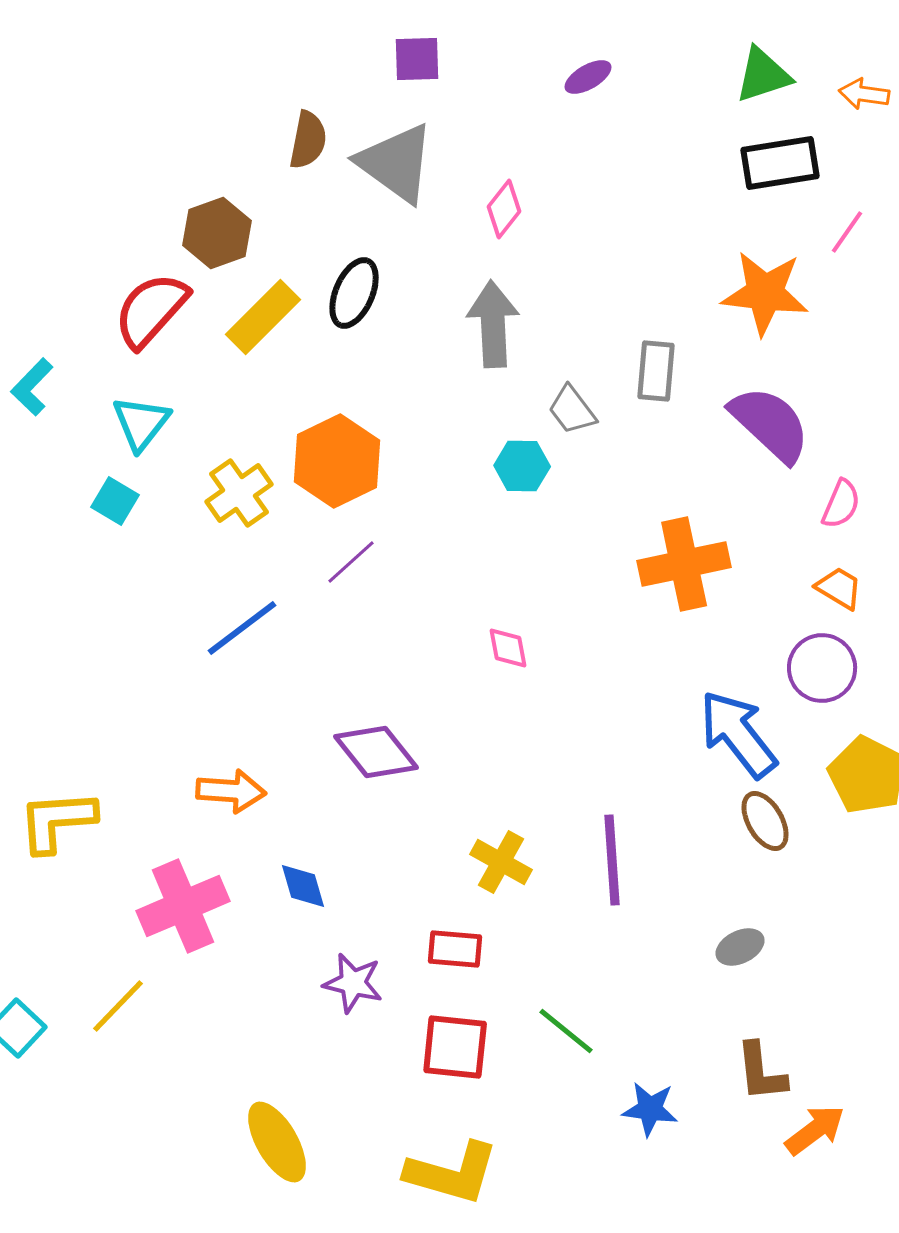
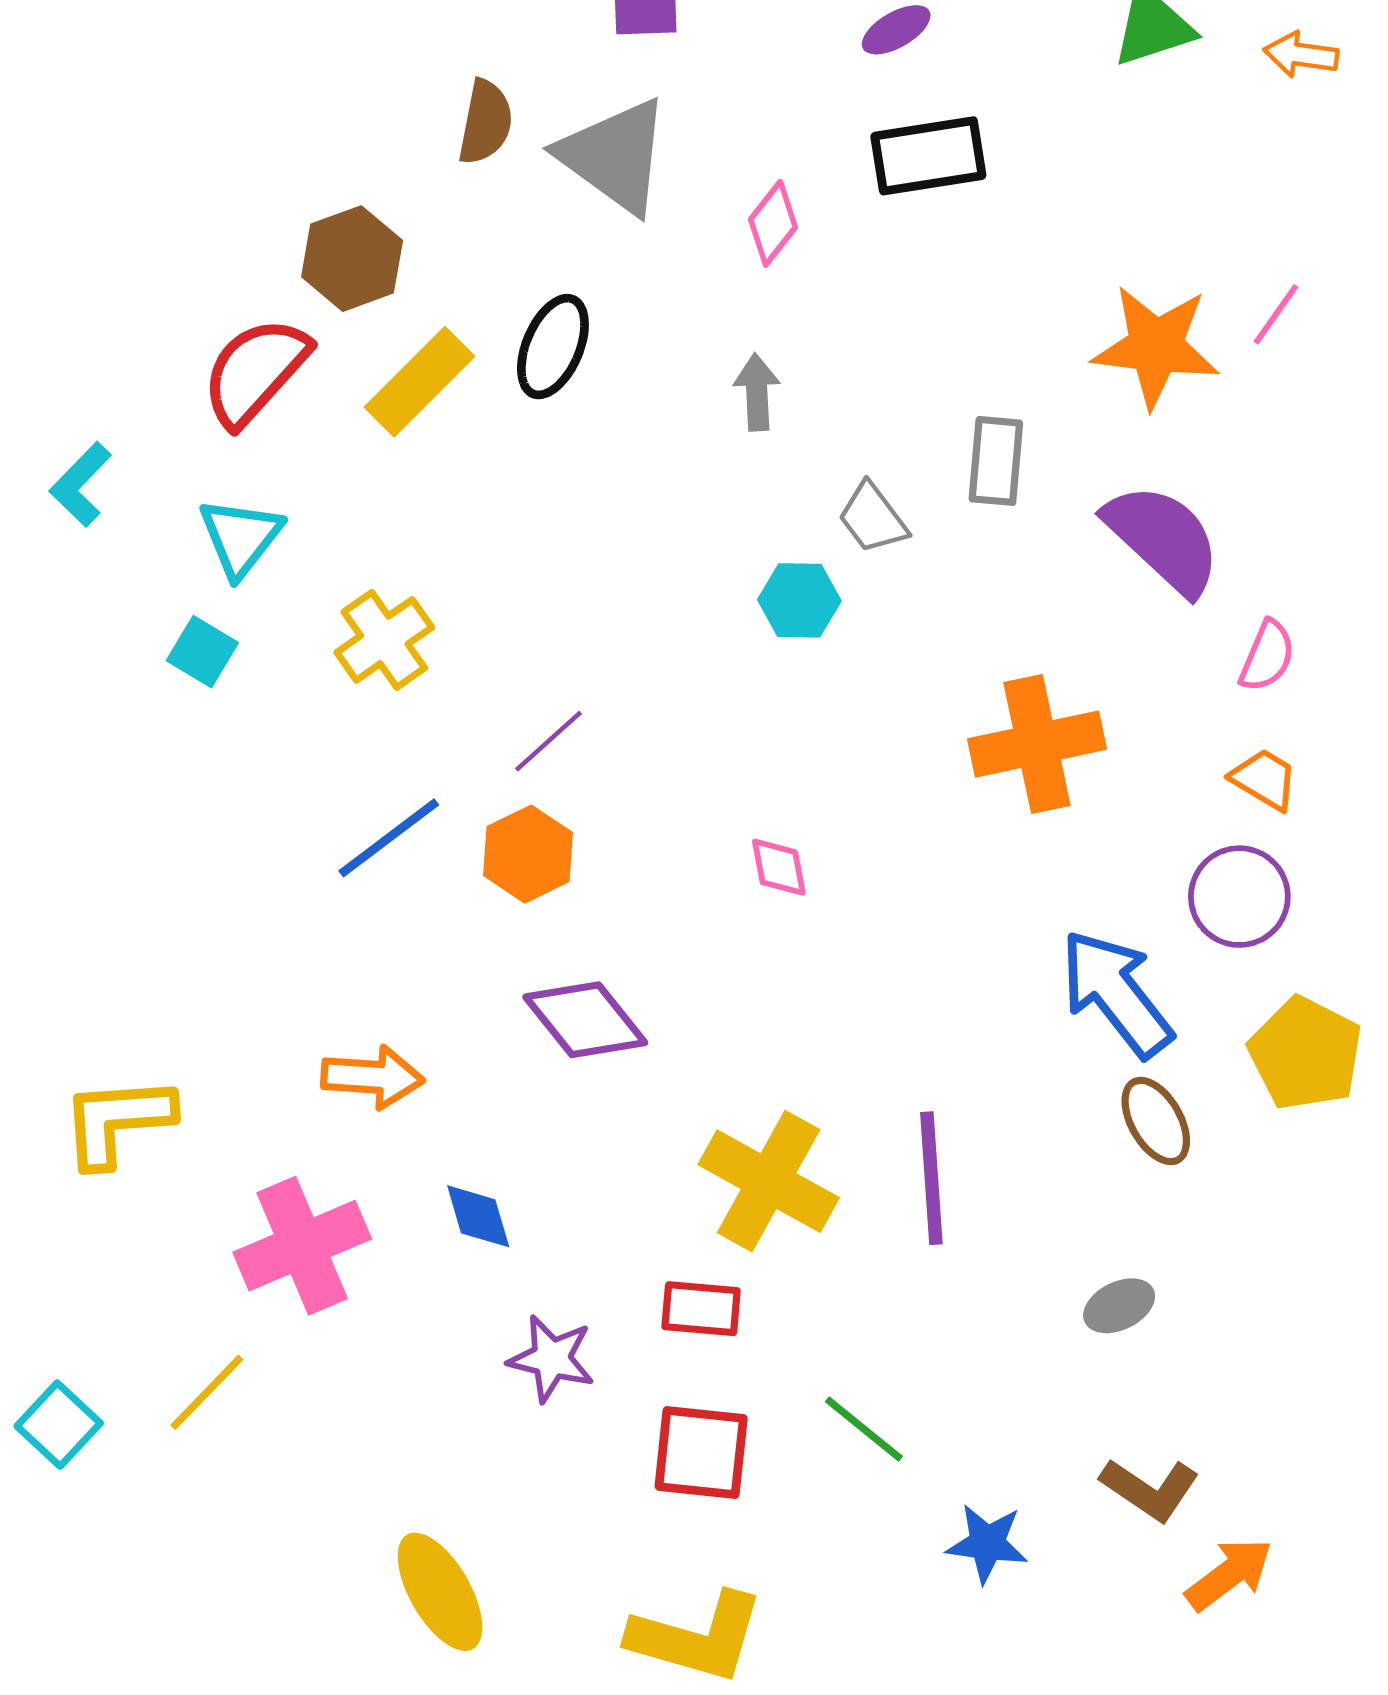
black rectangle: (780, 163) -> (928, 156), moved
pink line: (847, 232) -> (1276, 314), moved
gray arrow: (493, 324) -> (757, 392), size x0.6
orange hexagon: (337, 461) -> (528, 854), moved, size x0.7
yellow cross: (501, 862) -> (769, 1181), size x1.5
brown L-shape: (761, 1072) -> (1150, 1489), turned -50

